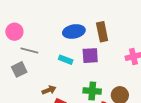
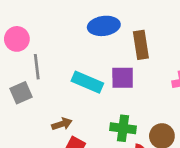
blue ellipse: (74, 31) -> (104, 26), moved
gray line: (29, 51) -> (37, 67), turned 66
cyan rectangle: (66, 60) -> (87, 82), size x1.5

